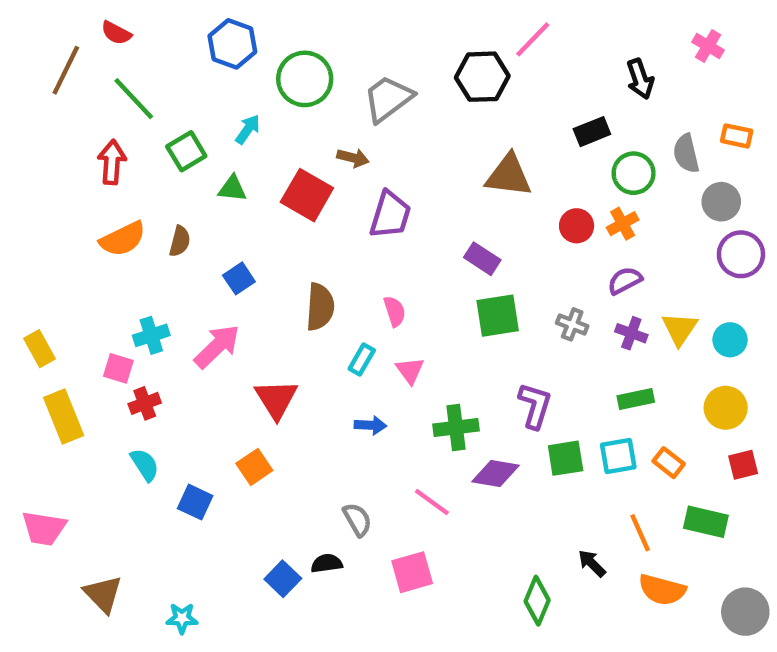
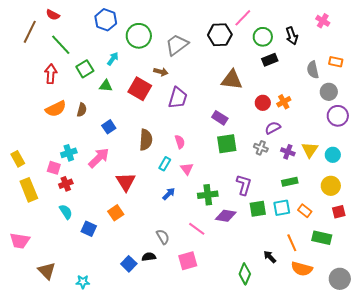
green circle: (634, 173) -> (263, 37), moved
purple semicircle: (625, 281) -> (273, 128), moved
blue arrow: (370, 425) -> (169, 194), turned -48

